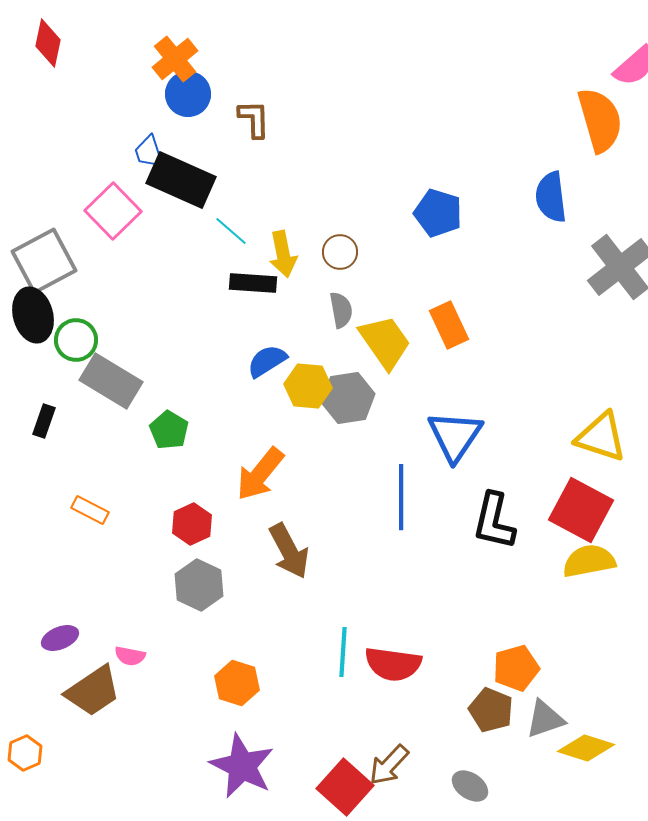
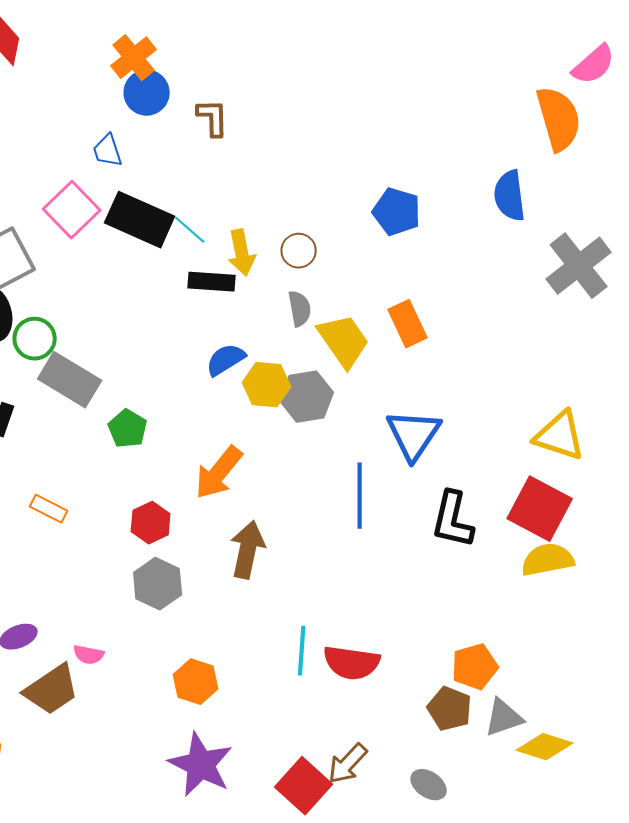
black rectangle: (181, 180) -> (140, 220), moved
brown arrow: (289, 551) -> (248, 550), turned -140

